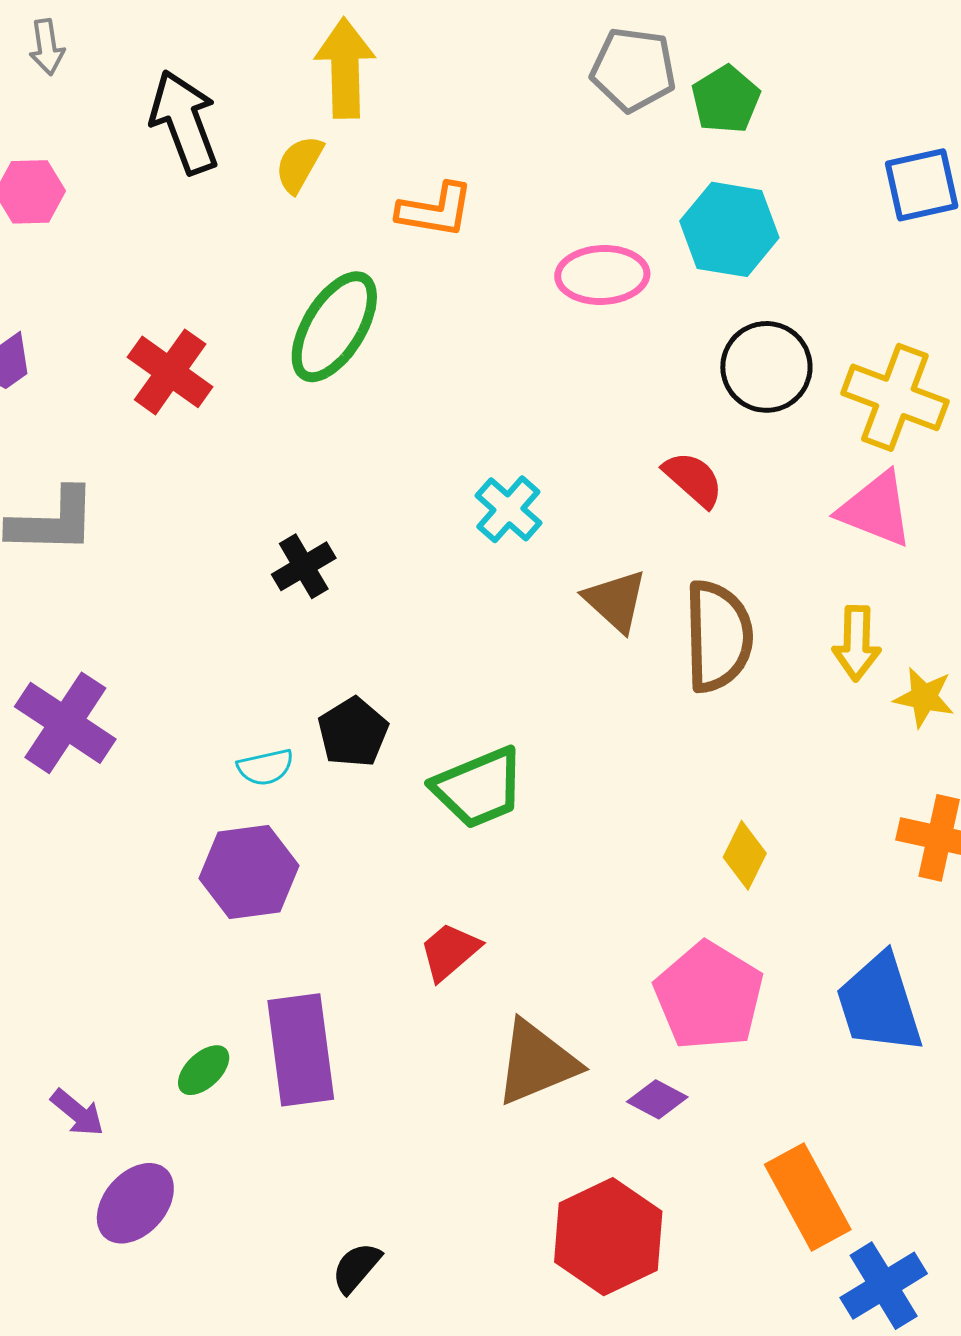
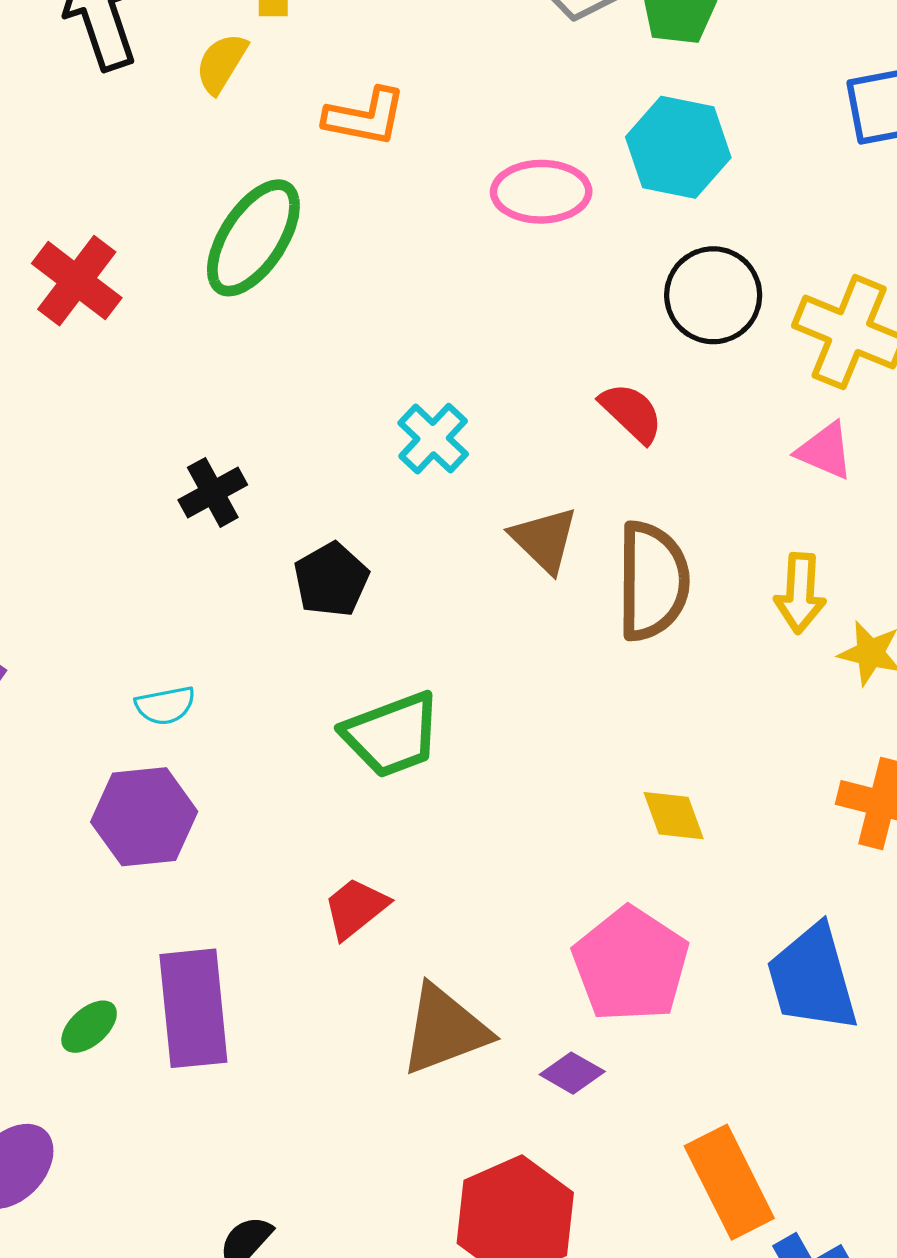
pink triangle: (876, 509) -> (825, 451), size x0.7
black pentagon: (353, 732) -> (331, 580), moved
yellow diamond: (745, 855) -> (674, 816), turned -48

